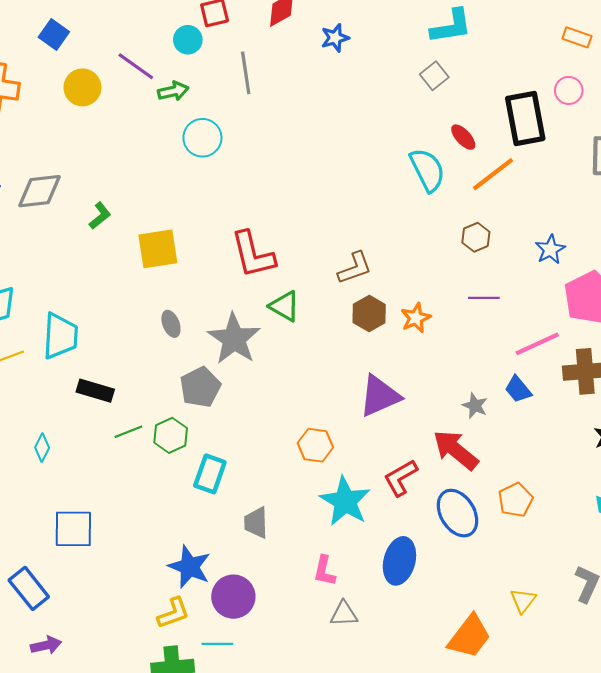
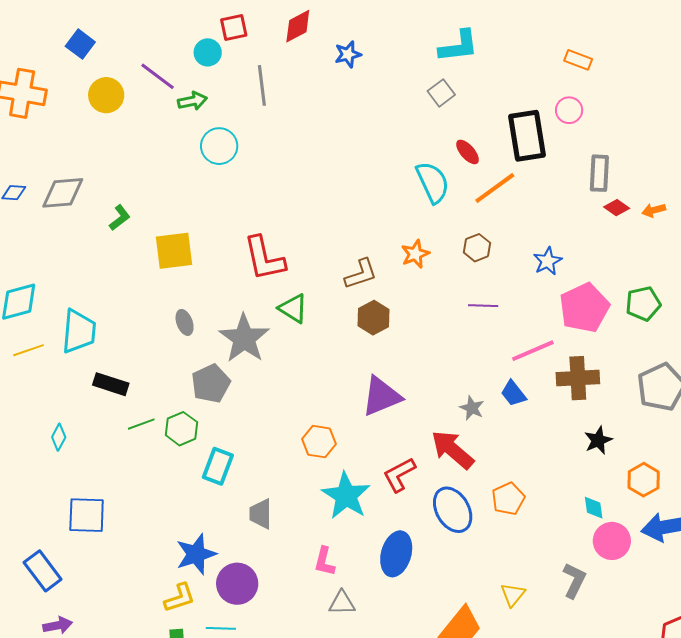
orange star: (416, 318) -> (415, 254), moved
blue star: (189, 567) -> (196, 554), turned 30

